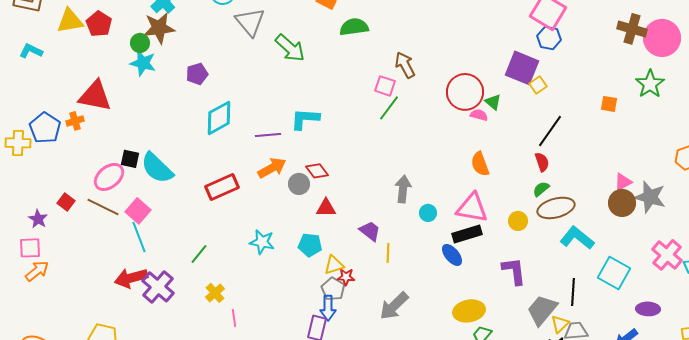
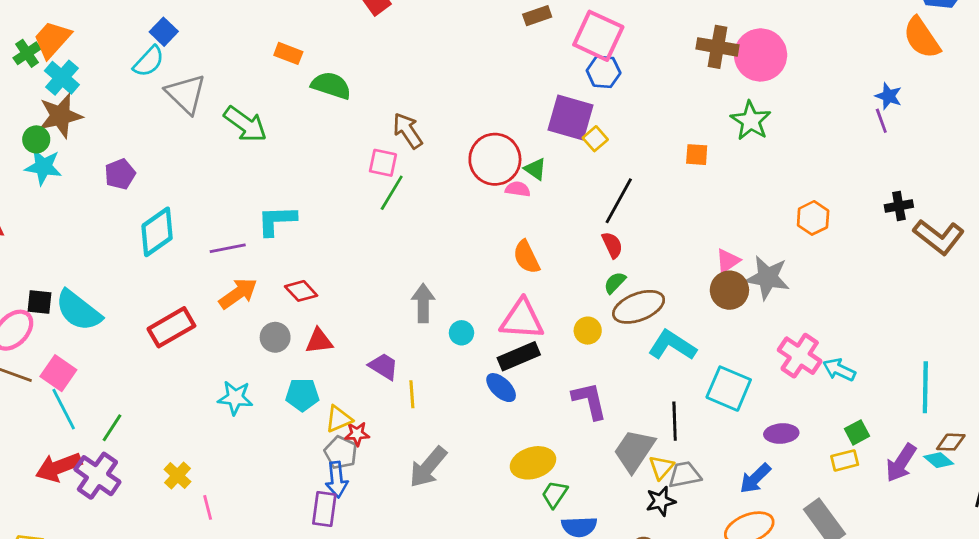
green semicircle: (354, 27) -> (331, 85), turned 32
gray circle: (299, 184) -> (275, 337), moved
green line: (199, 254) -> (112, 428), moved

